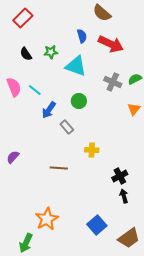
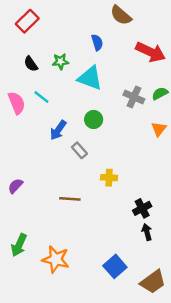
red arrow: (111, 44) -> (150, 52), moved
cyan line: (35, 90) -> (41, 97), moved
orange star: (47, 219) -> (56, 259), turned -30
green arrow: (26, 243) -> (19, 245), moved

